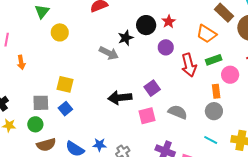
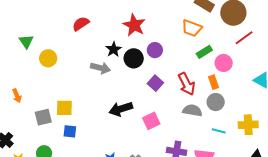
red star: (169, 22) -> (134, 25), moved, size x1.6
black circle: (146, 25) -> (134, 58), moved
red arrow: (189, 65) -> (187, 84), moved
purple square: (152, 88) -> (155, 83), moved
gray square: (41, 103) -> (43, 117), moved
blue square: (65, 109) -> (70, 131), turned -32
gray semicircle: (178, 112) -> (192, 110), moved

